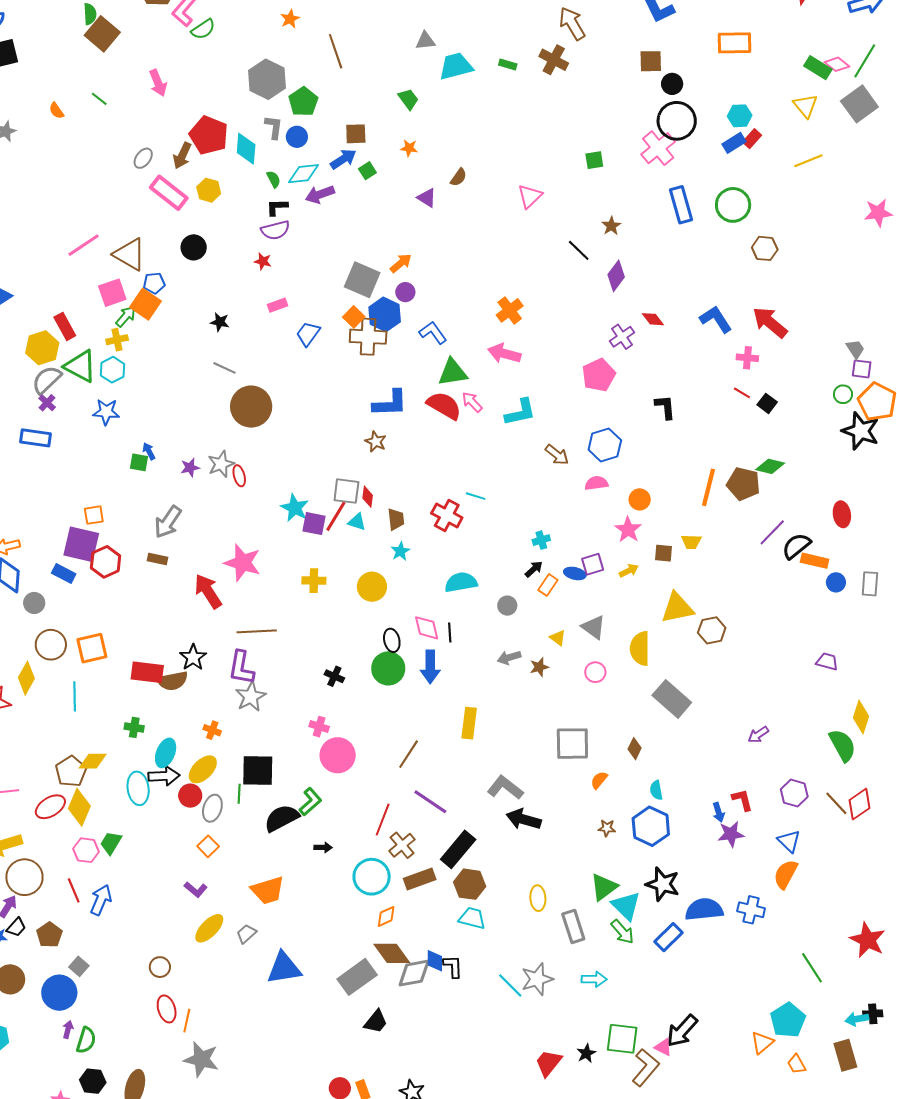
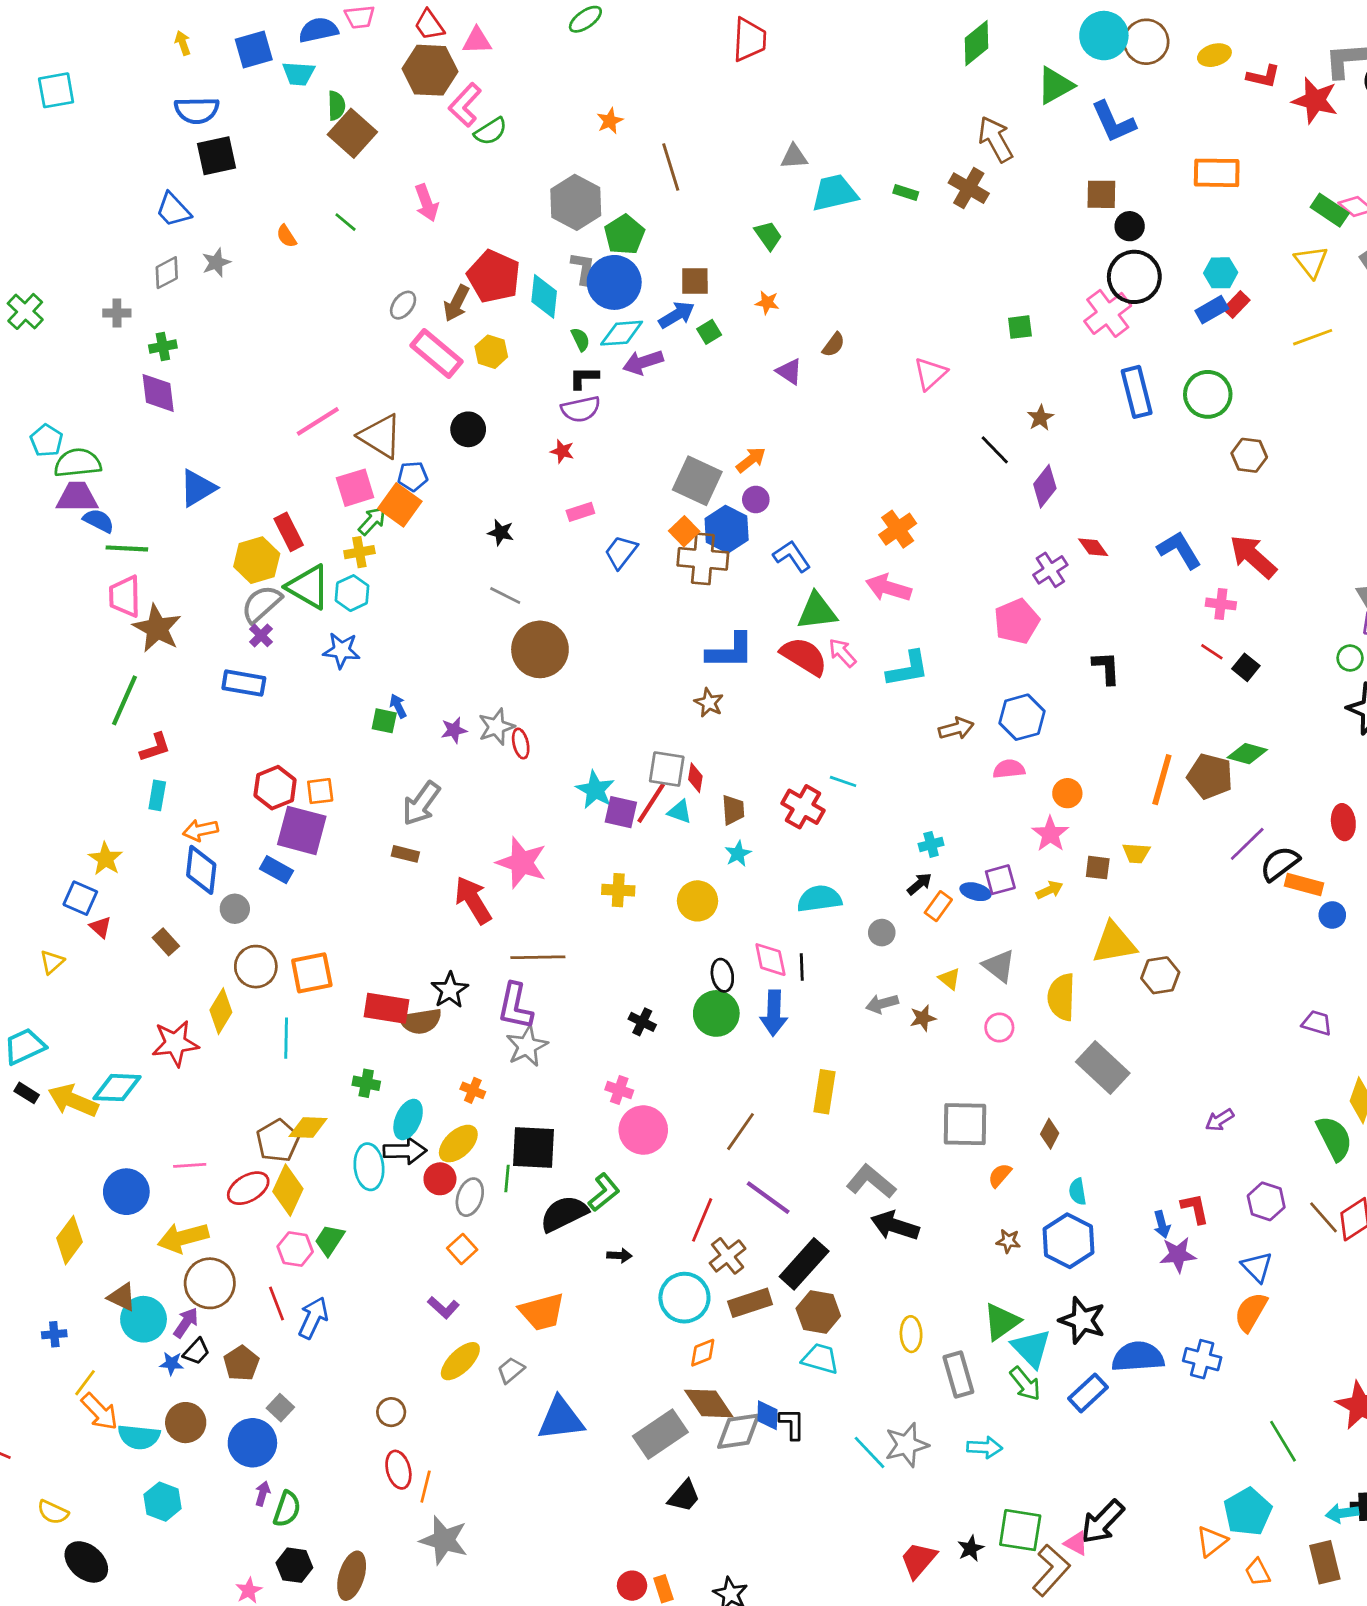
blue circle: (297, 137) -> (614, 282), size x1.8
brown arrow: (557, 455) -> (956, 728), turned -55
red hexagon: (106, 562) -> (275, 788), moved

